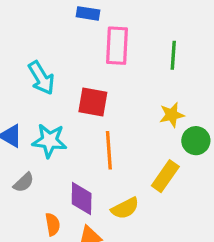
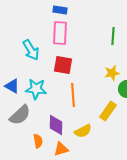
pink rectangle: (117, 46) -> (60, 33), moved
gray semicircle: (24, 182) -> (20, 115), size x1.6

